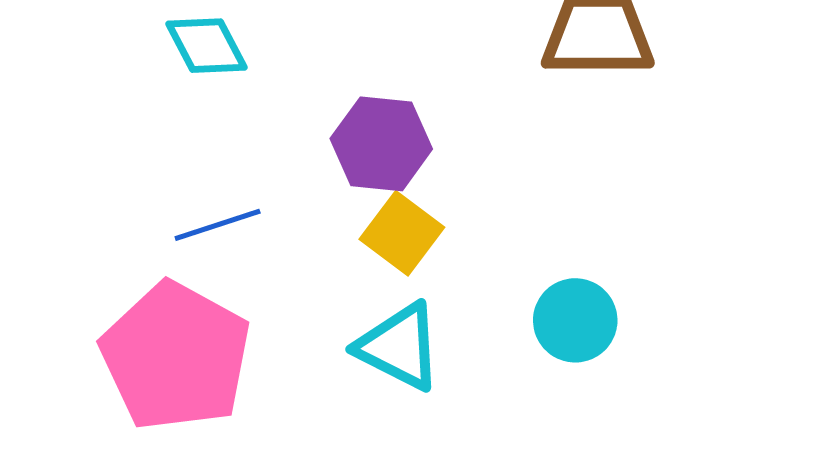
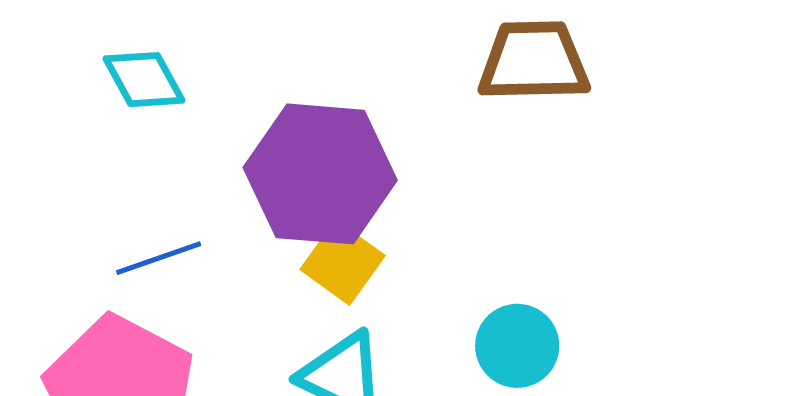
purple hexagon: (381, 144) -> (320, 174), size x1.5

